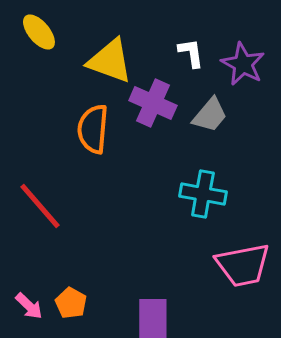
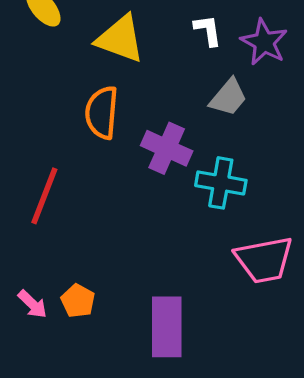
purple cross: (153, 103) -> (167, 148), moved
red line: (40, 206) -> (44, 196), turned 62

